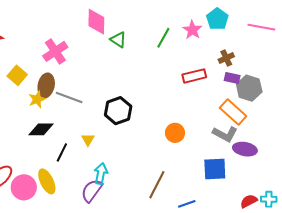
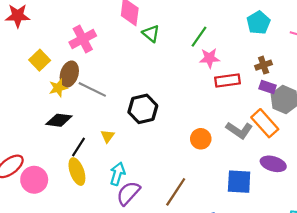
pink star: (192, 30) -> (210, 58), moved, turned 30
gray L-shape: (225, 134) -> (239, 130), moved
yellow ellipse: (47, 181) -> (77, 172), moved
purple semicircle: (92, 191) -> (128, 193), moved

